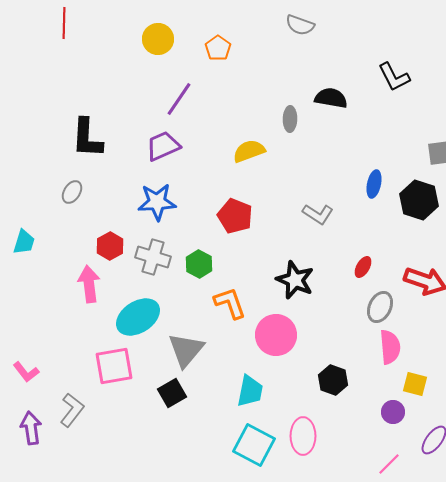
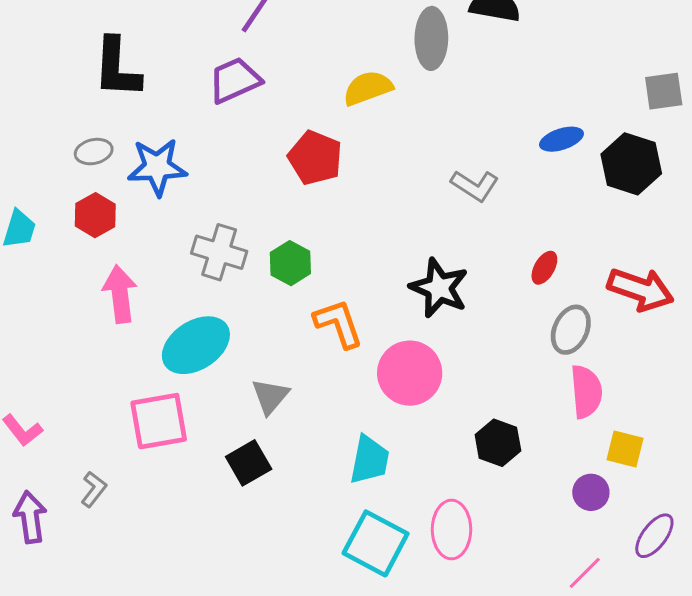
gray ellipse: (290, 119) -> (431, 38), size x1.5
blue ellipse: (374, 184) -> (561, 139), turned 60
gray ellipse: (72, 192) -> (94, 152), turned 45
blue star: (157, 202) -> (157, 167), moved
red pentagon: (235, 216) -> (315, 158), moved
red hexagon: (110, 246) -> (95, 215), moved
gray triangle: (186, 350) -> (270, 396), size x0.7
gray L-shape: (72, 410) -> (94, 489), size x0.7

